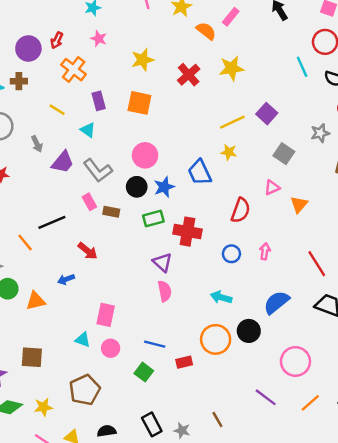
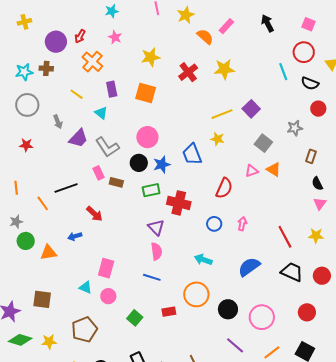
orange triangle: (299, 205) -> (274, 169), moved, turned -42
black circle: (249, 331) -> (228, 309), moved
blue line: (155, 344) -> (152, 277), moved

